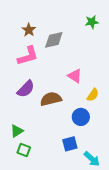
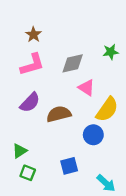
green star: (92, 22) -> (111, 52), moved
gray diamond: (54, 40) -> (73, 63), moved
yellow semicircle: (93, 95) -> (107, 109), size x1.6
blue square: (70, 144) -> (69, 166), moved

